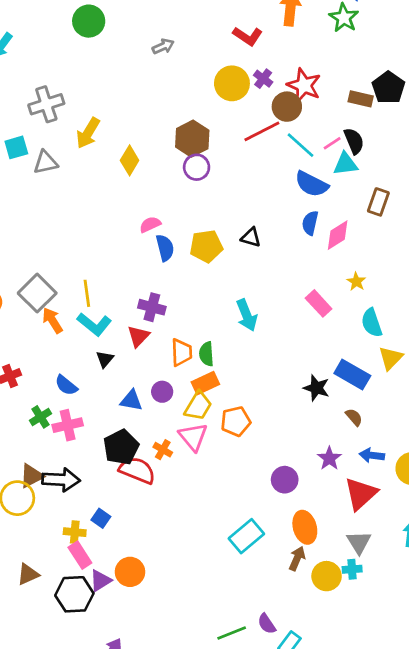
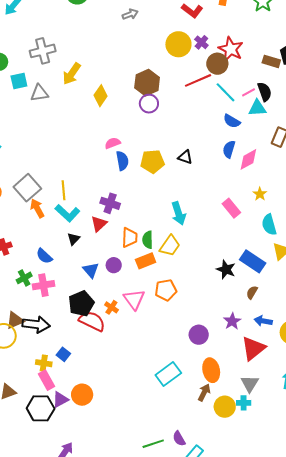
blue semicircle: (312, 184) -> (232, 121), size x0.7
blue triangle: (131, 400) -> (91, 270), turned 36
yellow trapezoid: (198, 406) -> (170, 246), moved
brown semicircle: (354, 417) -> (252, 292), turned -112

